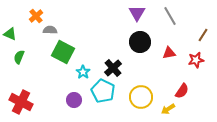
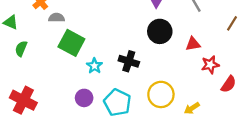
red star: (196, 60) -> (210, 65), moved
black cross: (113, 68) -> (129, 61), turned -30
cyan pentagon: (103, 91) -> (117, 103), moved
red semicircle: (182, 91) -> (229, 84), moved

